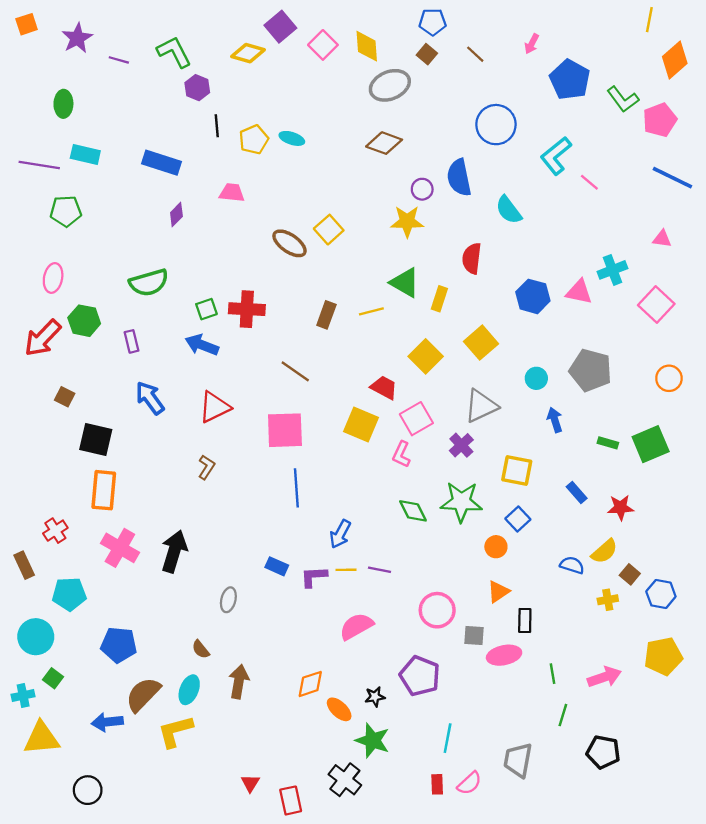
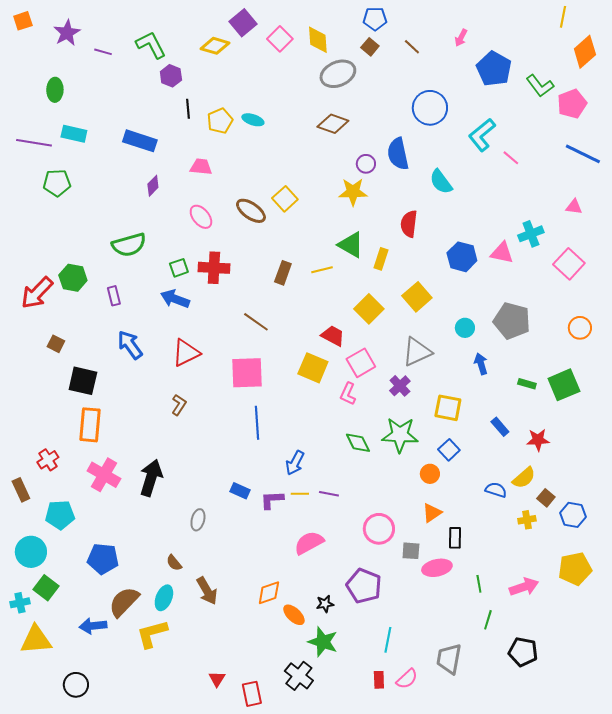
pink ellipse: (53, 278) -> (201, 217), moved, turned -50
green square: (53, 678) -> (46, 588), size x1.4
brown arrow: (239, 682) -> (207, 591), turned 140

